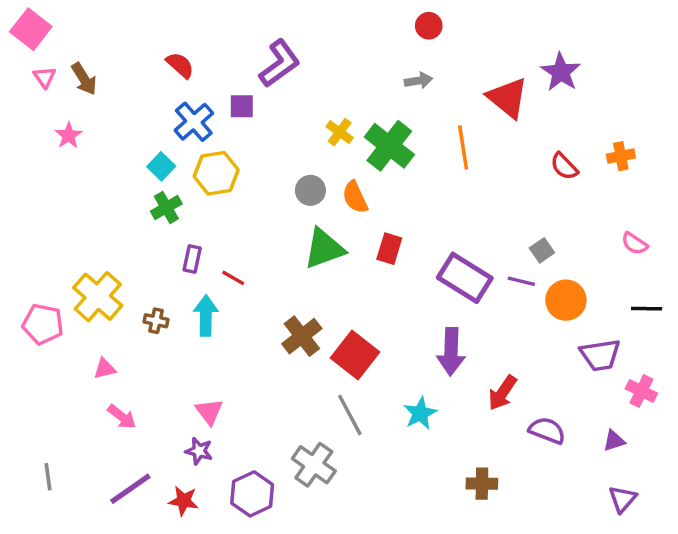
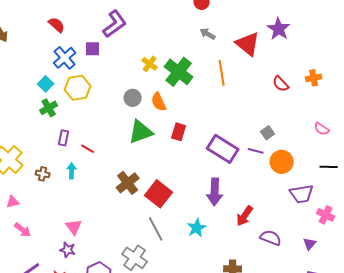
gray arrow: (418, 81) -> (208, 34), moved, turned -140
cyan arrow: (206, 316) -> (72, 171), size x0.7
purple triangle: (614, 441) -> (310, 244), turned -32

